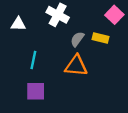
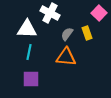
white triangle: (18, 24) -> (27, 29), moved, size x1.5
yellow rectangle: (100, 38) -> (87, 33), turned 56

